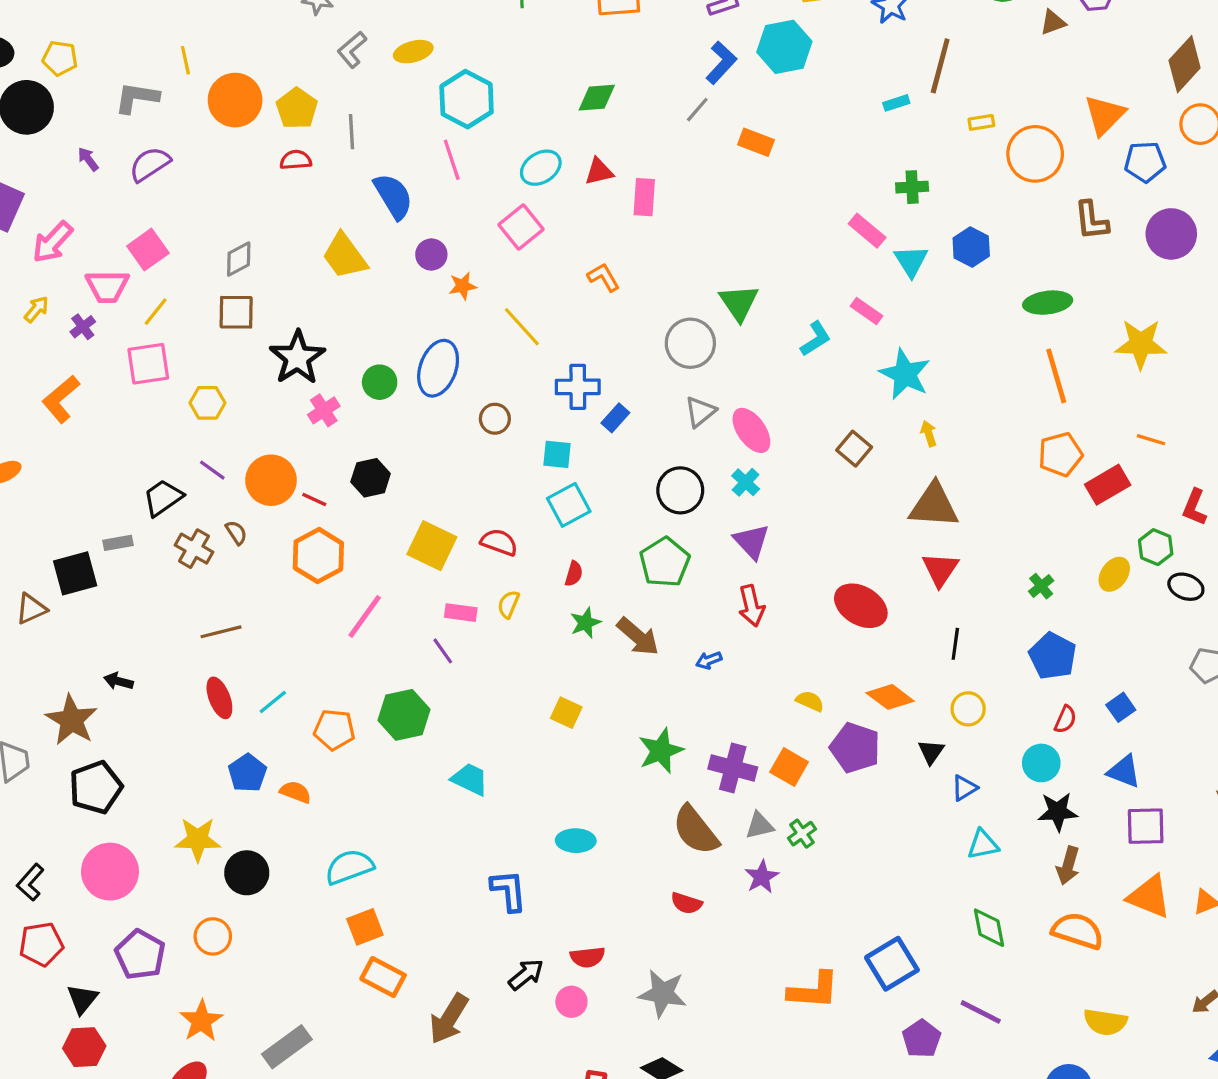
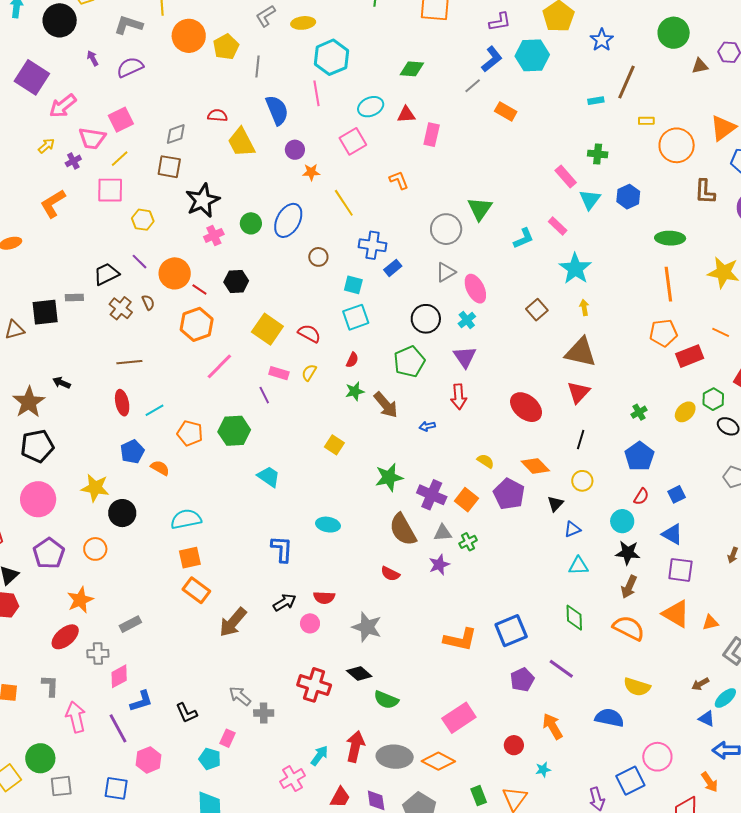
red semicircle: (296, 160) -> (217, 115), moved
gray rectangle: (287, 1047) -> (130, 624), size x0.7

